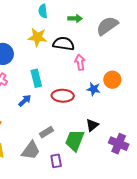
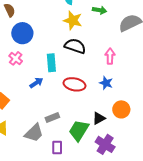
yellow star: (37, 37) -> (73, 20), moved
black semicircle: (64, 44) -> (75, 46), moved
pink arrow: (80, 62) -> (110, 56), moved
orange circle: (112, 80) -> (121, 109), moved
purple cross: (119, 144) -> (105, 144), moved

